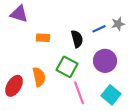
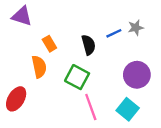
orange rectangle: (43, 38) -> (49, 44), turned 56
purple circle: (105, 61) -> (137, 75), moved
orange semicircle: (39, 77) -> (39, 67), moved

